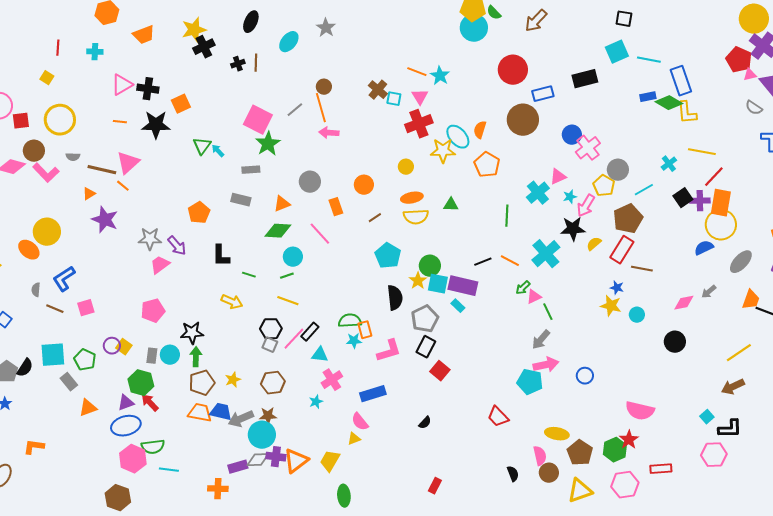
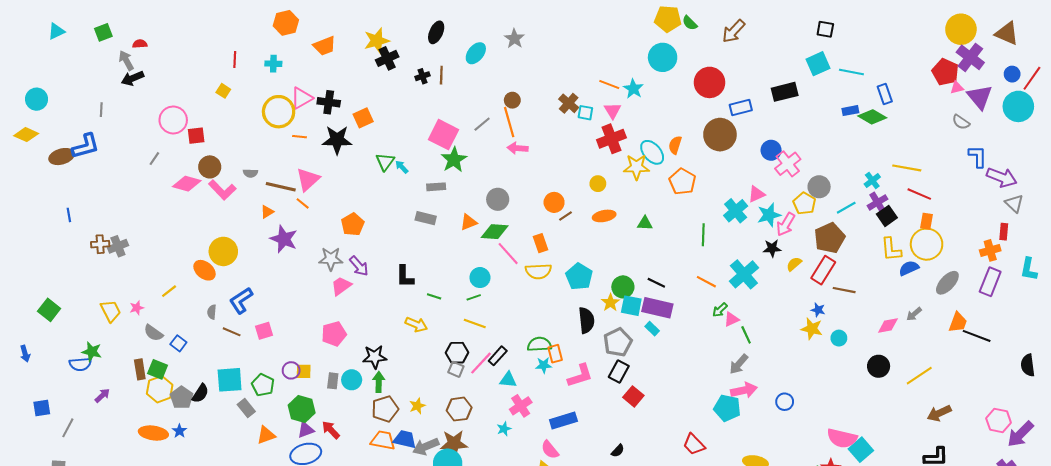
cyan circle: (474, 28) -> (663, 57), moved
blue rectangle: (681, 81) -> (885, 94), size x0.7
yellow L-shape: (687, 113) -> (891, 249), moved
yellow circle: (60, 120) -> (279, 112), moved
red line: (714, 177) -> (919, 194), turned 70
cyan star: (570, 197) -> (769, 215), size x1.6
purple cross: (700, 201) -> (878, 202), moved, turned -30
orange rectangle: (721, 203) -> (927, 221), size x0.6
orange rectangle: (336, 207) -> (540, 243), moved
orange pentagon: (199, 213) -> (353, 224), moved
yellow semicircle: (416, 217) -> (538, 271), moved
brown line: (375, 218) -> (566, 216), moved
black star: (573, 229) -> (772, 248), size x0.7
green diamond: (278, 231) -> (495, 232), moved
black line: (483, 262) -> (656, 283), moved, turned 48
yellow square: (124, 347) -> (304, 371), turned -35
yellow line: (739, 353) -> (919, 376), moved
green hexagon: (141, 383) -> (302, 409), moved
brown star: (268, 416) -> (454, 443), size x1.5
cyan square: (707, 417) -> (861, 450), moved, size x1.6

